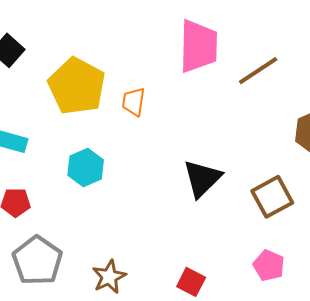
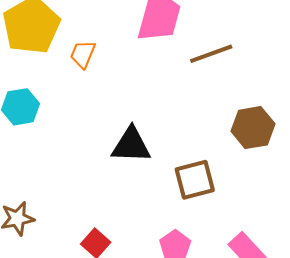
black triangle: (202, 178) -> (131, 145), turned 33

